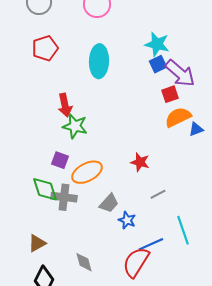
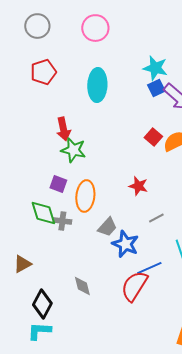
red square: (170, 94) -> (153, 137), moved, turned -30
orange ellipse: (87, 172) -> (85, 196), turned -56
gray cross: (64, 197) -> (62, 221), size x0.7
blue star: (127, 220) -> (125, 244), size x1.5
brown triangle: (37, 243) -> (22, 264), moved

